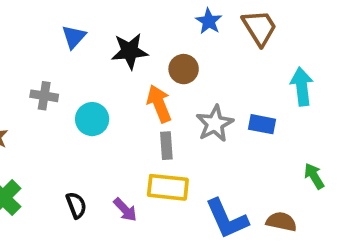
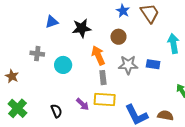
blue triangle: (74, 37) -> (52, 22), turned 32
brown circle: (184, 69) -> (118, 37), moved
gray star: (215, 124) -> (128, 65), turned 30
purple arrow: (125, 210) -> (83, 104), moved

